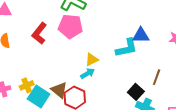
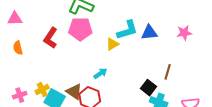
cyan L-shape: (127, 48) -> (127, 30), moved
yellow triangle: (92, 59) -> (112, 44), moved

